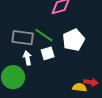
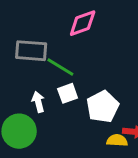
gray rectangle: (23, 38) -> (31, 51), moved
white pentagon: (74, 40) -> (103, 107), moved

